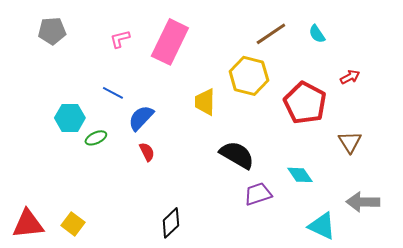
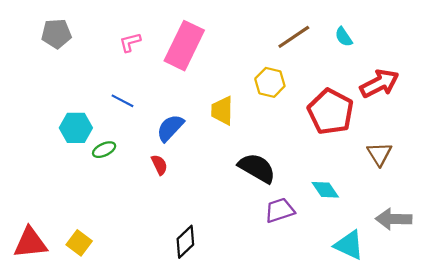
yellow hexagon: (249, 76) -> (270, 82), size x0.7
red arrow: (350, 77) -> (379, 83), size x1.8
blue semicircle: (141, 118) -> (170, 128), moved

